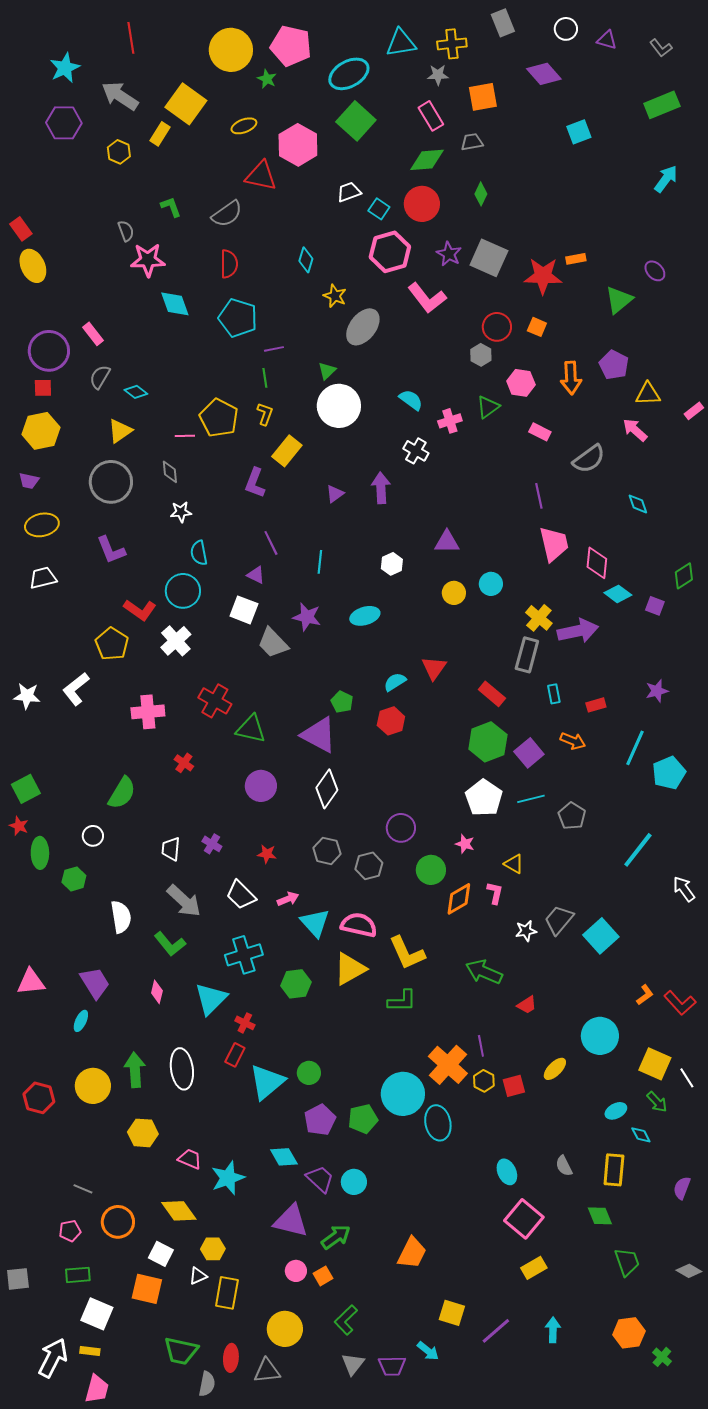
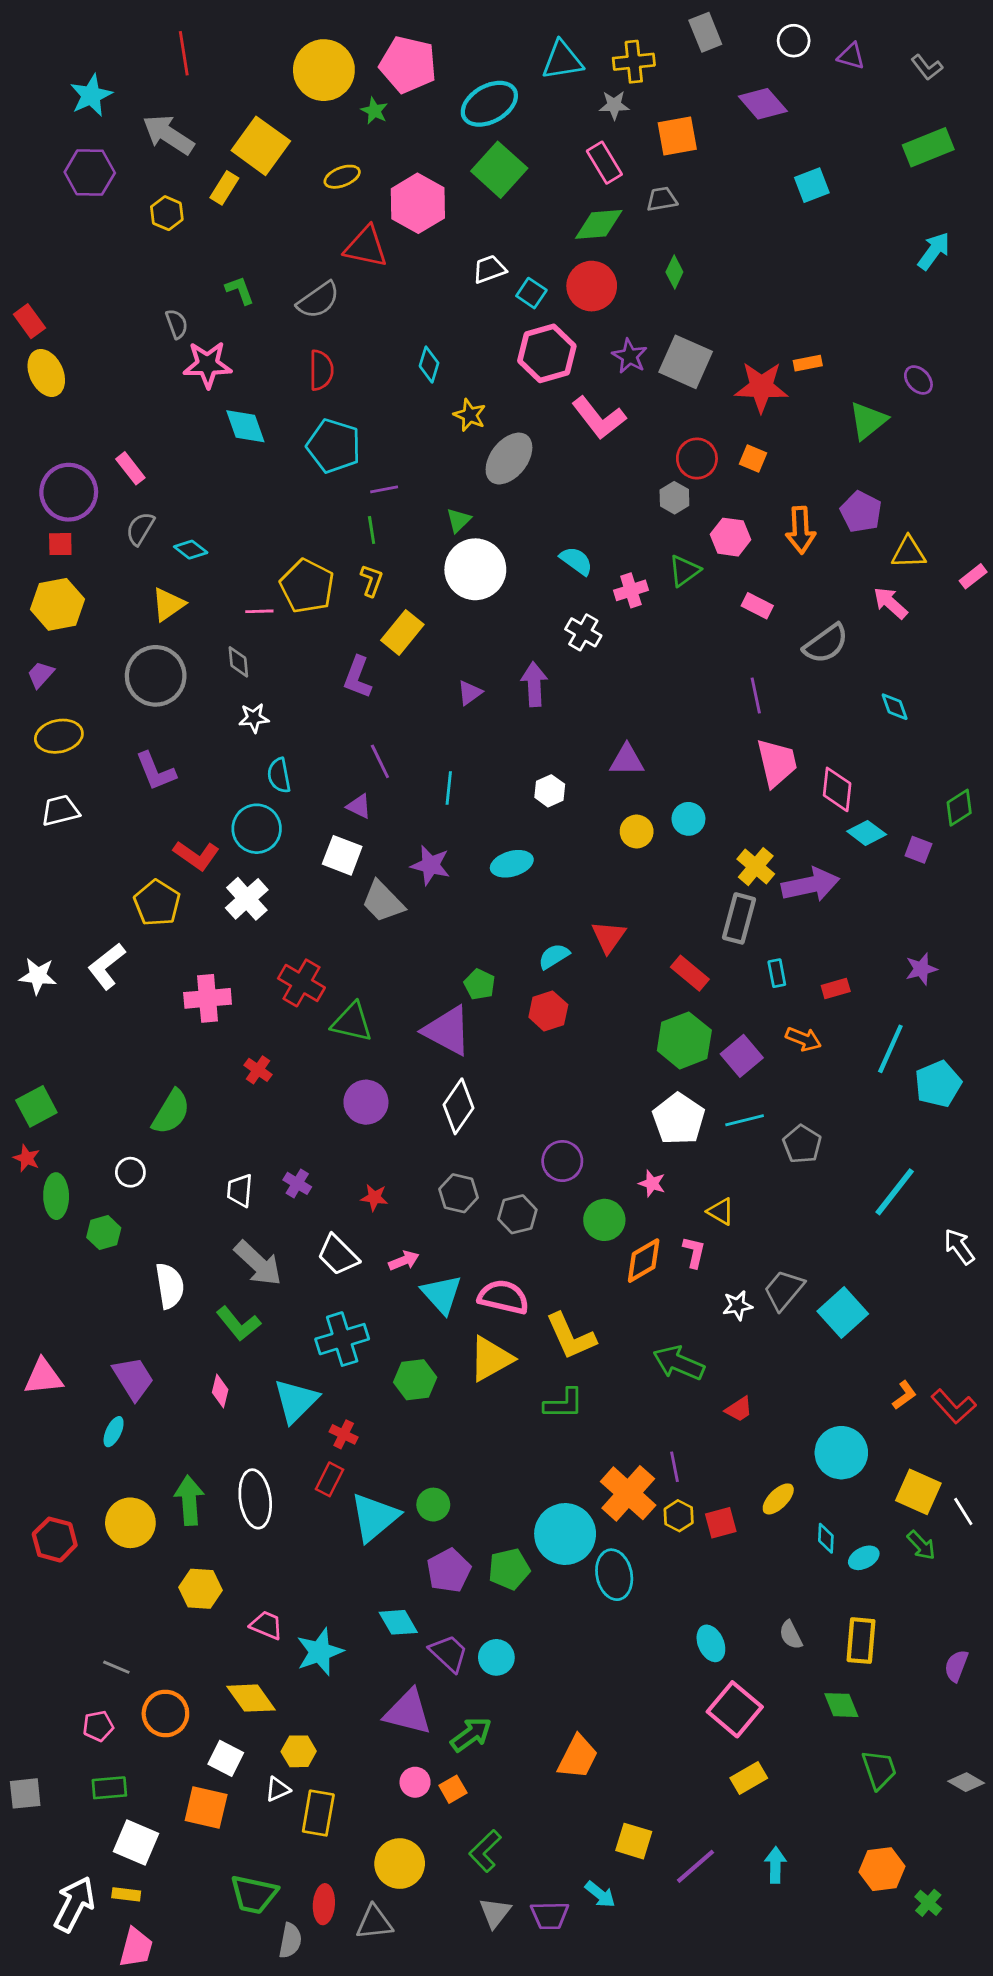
purple trapezoid: (29, 481) -> (41, 674), turned 120
cyan diamond: (641, 1135) -> (826, 1538), moved, turned 30

